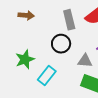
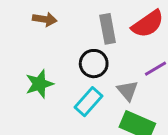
gray triangle: (85, 61) -> (128, 91), turned 42
cyan rectangle: (47, 75) -> (88, 102), moved

